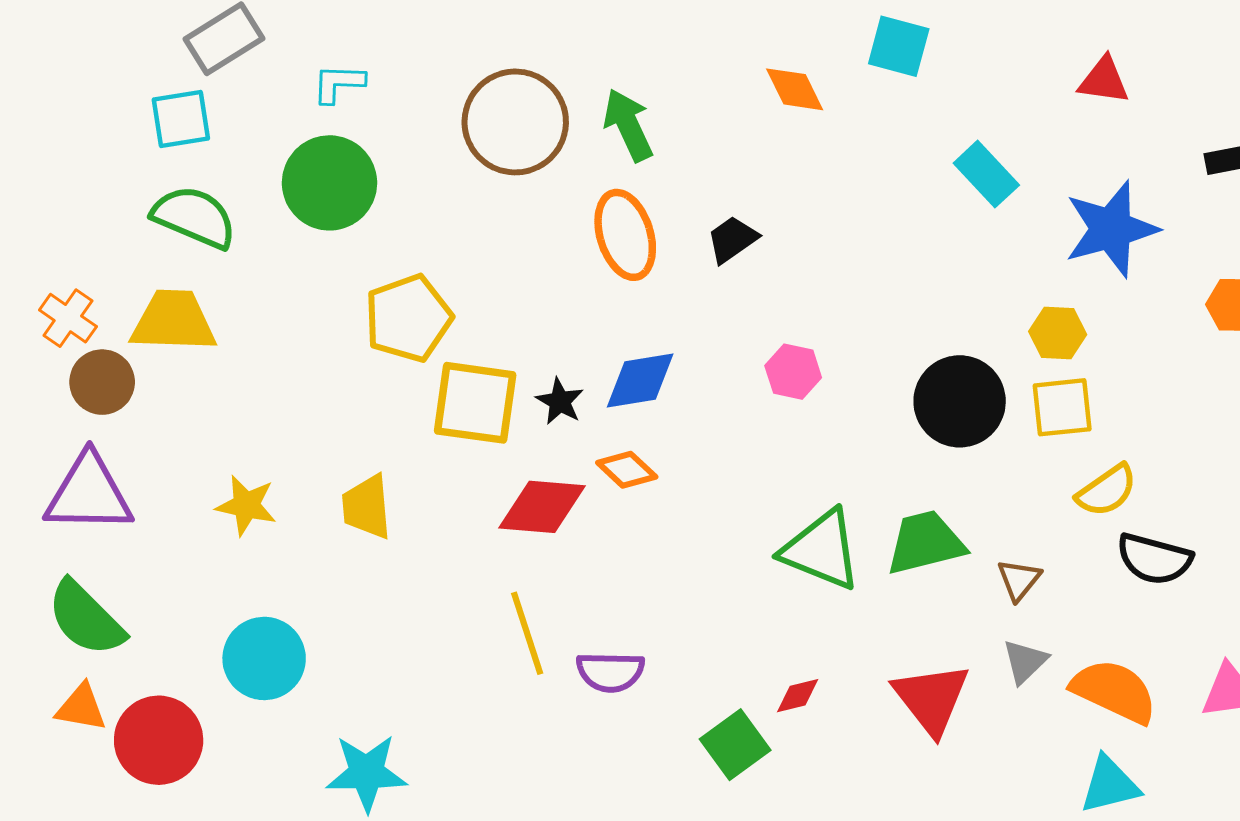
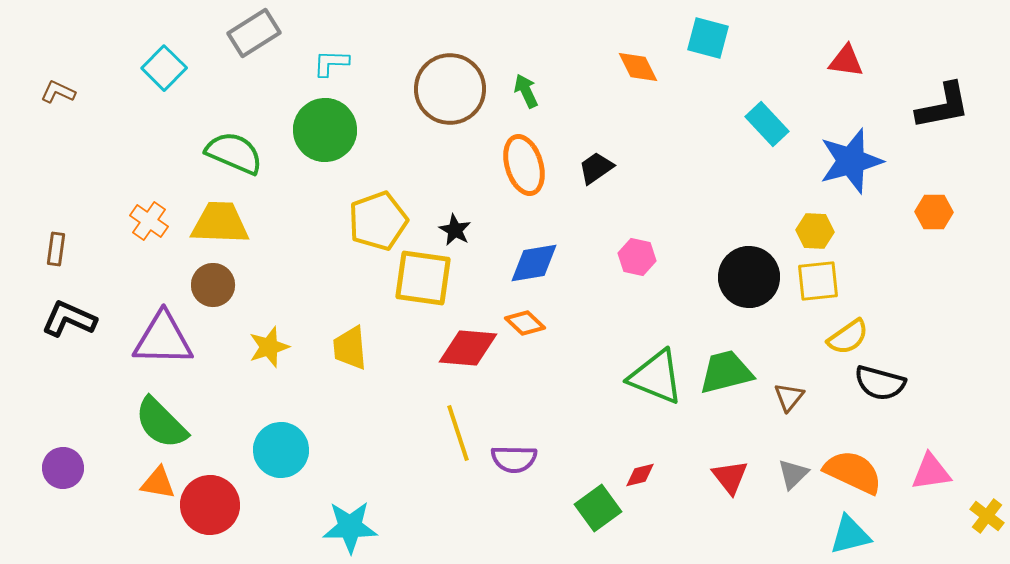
cyan square: (181, 119) -> (164, 68), moved, turned -36
green arrow: (628, 125) -> (526, 91), size x0.7
brown circle: (102, 382) -> (213, 285), moved
black star: (560, 401) -> (455, 230), moved
yellow star: (246, 505) -> (269, 347), turned -30
gray triangle: (1025, 661) -> (793, 474), moved
red triangle: (931, 699) -> (730, 477), size x0.7

